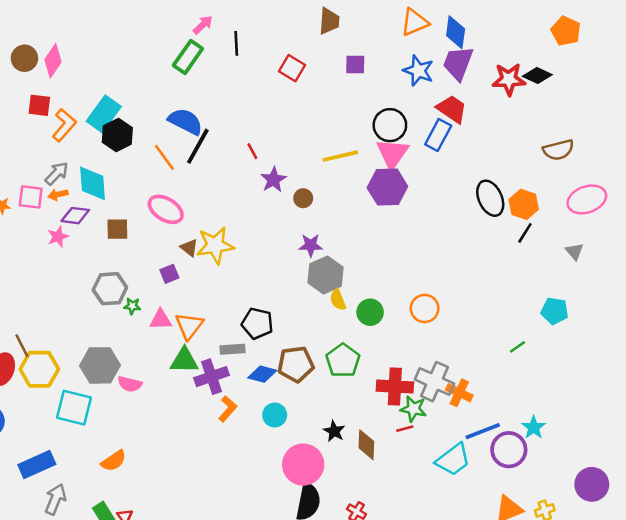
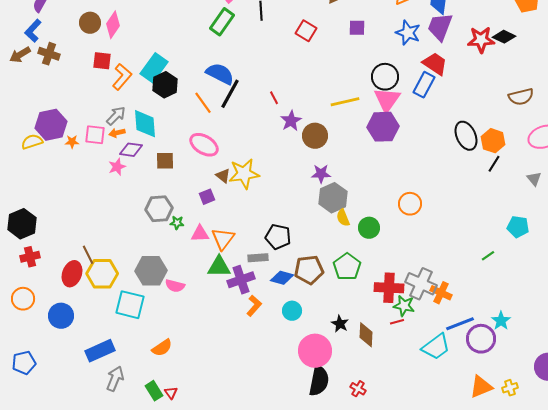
brown circle: (303, 198) -> (315, 136), size x1.6
orange circle: (425, 308) -> (410, 204), moved

